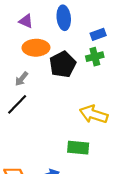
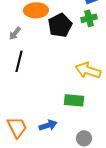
gray arrow: (22, 79) -> (15, 33), moved
black line: (17, 104) -> (19, 61), turned -30

